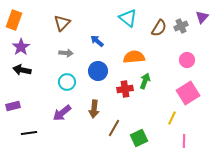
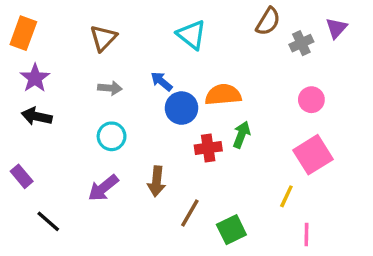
cyan triangle: (128, 18) -> (191, 35), moved
brown semicircle: (159, 28) -> (268, 21), moved
blue arrow: (97, 41) -> (162, 81), moved
blue circle: (98, 71) -> (182, 108), moved
purple rectangle: (13, 106) -> (22, 176), turned 64
black line: (29, 133) -> (48, 221), turned 49

